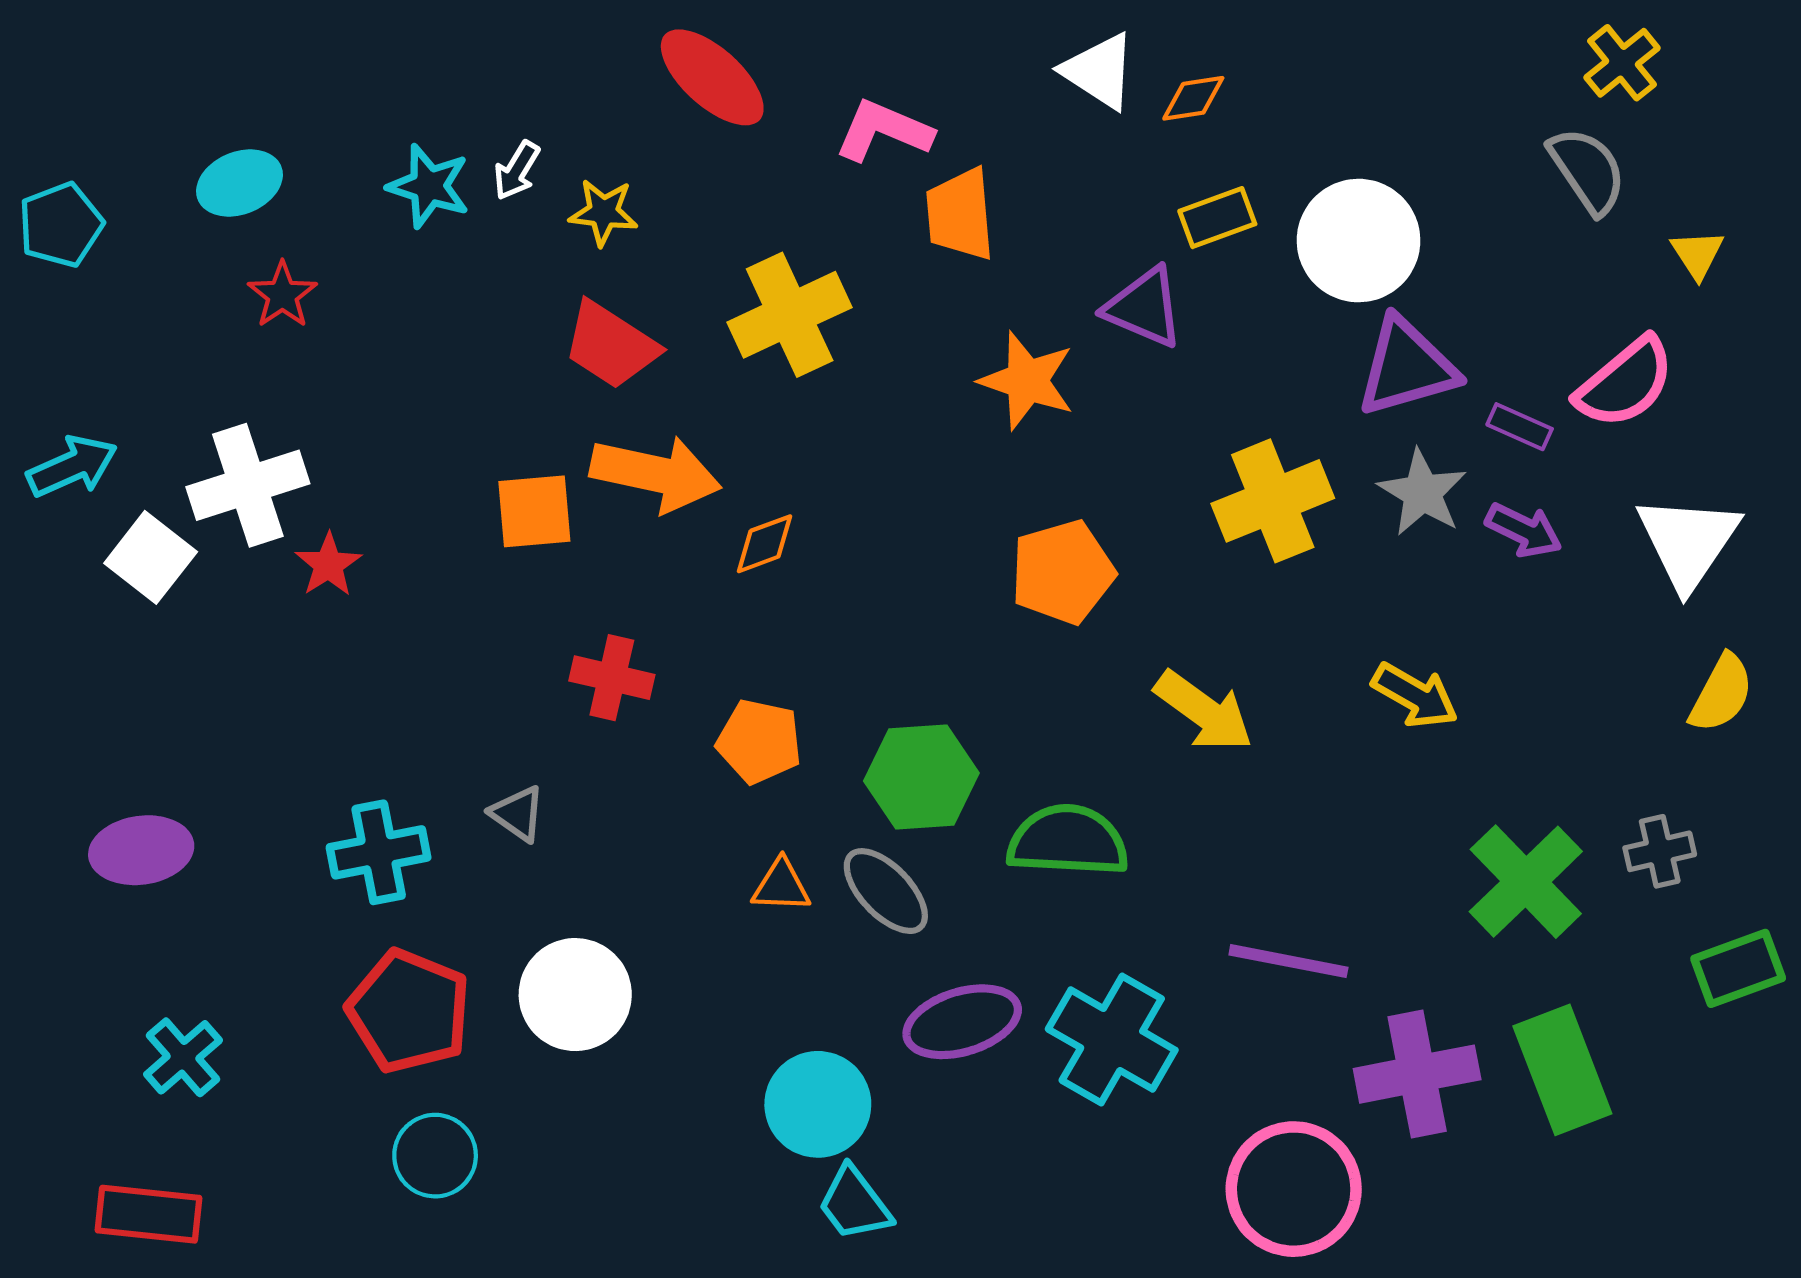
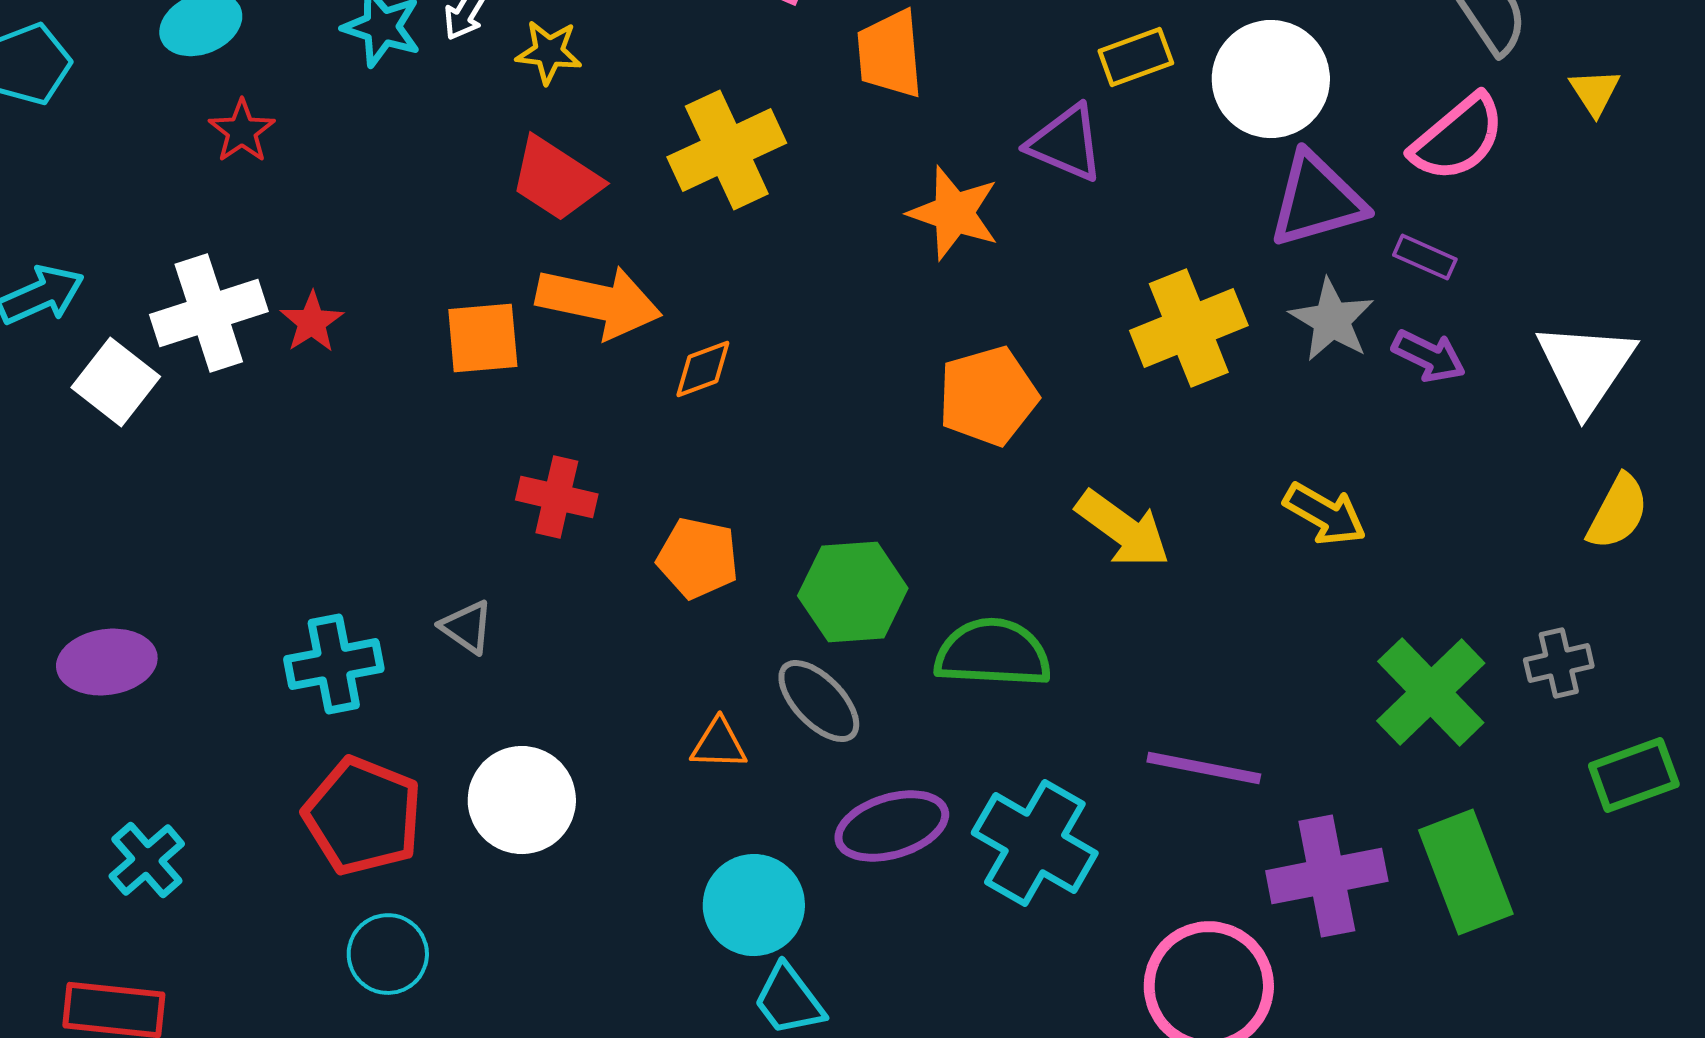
pink semicircle: (1625, 383) -> (1458, 138), moved
red star: (328, 565) -> (312, 322), moved
orange triangle: (781, 886) -> (719, 744), moved

